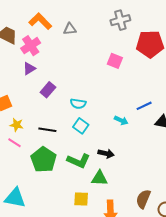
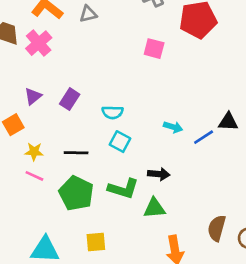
purple triangle: (29, 69) -> (33, 96), moved
blue line: (144, 106) -> (204, 137), moved
yellow square: (81, 199) -> (96, 242), moved

